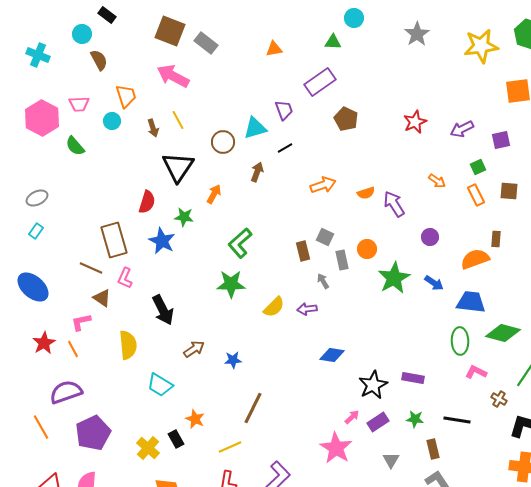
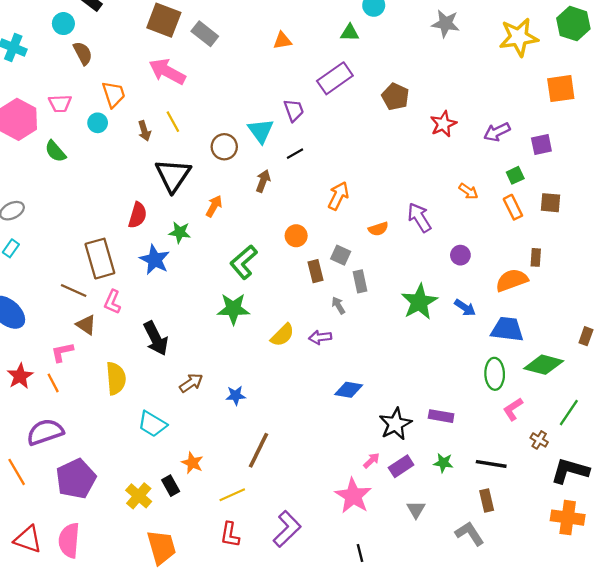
gray star: (417, 34) -> (446, 24), turned -30
brown pentagon: (346, 119) -> (395, 97), moved
cyan triangle: (255, 128) -> (261, 131), turned -50
orange arrow: (323, 185) -> (338, 196), turned -45
orange semicircle: (366, 193) -> (378, 229), moved
orange circle: (367, 249) -> (296, 236), moved
pink L-shape: (476, 372) -> (513, 409), turned -60
brown rectangle: (433, 449) -> (487, 500), moved

